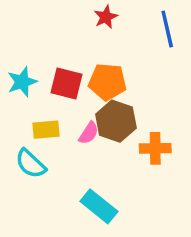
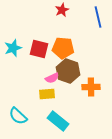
yellow rectangle: (46, 130) -> (47, 94), moved
pink semicircle: (89, 133) -> (52, 78), turned 32
cyan semicircle: (31, 164) -> (18, 116), moved

